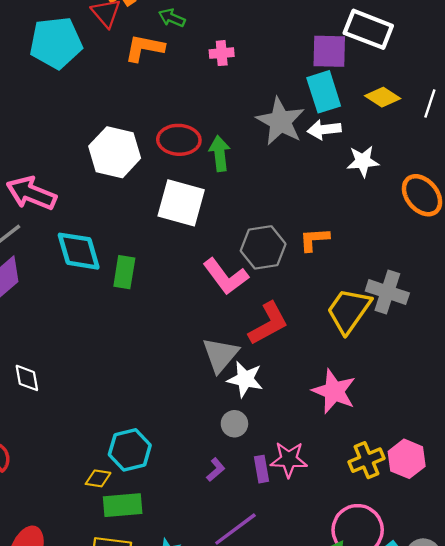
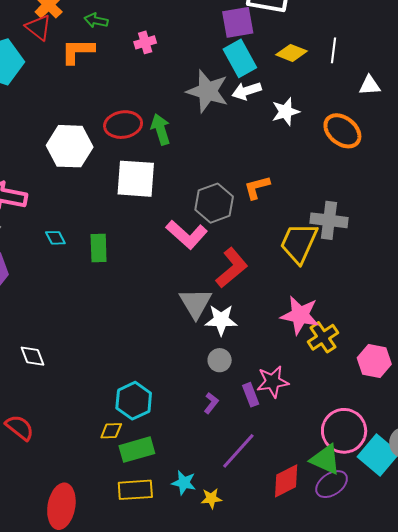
cyan diamond: (79, 251) -> (55, 238), size x0.5
yellow cross: (366, 460) -> (323, 337), moved

